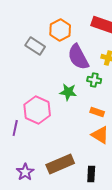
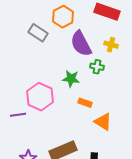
orange rectangle: (97, 112) -> (85, 103), moved
purple line: (15, 128) -> (18, 115), turned 70

